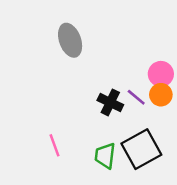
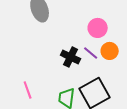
pink circle: (161, 74) -> (98, 28), moved

